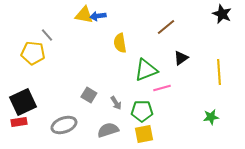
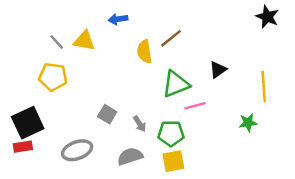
yellow triangle: (84, 15) -> (84, 41), moved
brown line: (166, 27) -> (171, 38), moved
yellow pentagon: (33, 53) -> (53, 77), moved
green star: (211, 117) -> (248, 123), moved

